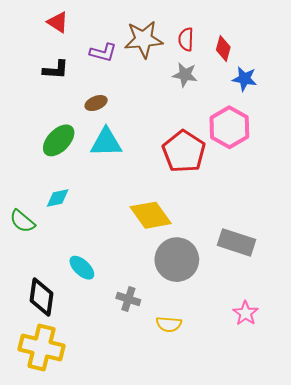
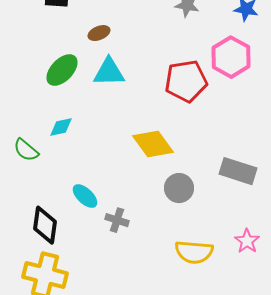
red pentagon: (184, 152) -> (186, 81), turned 30
gray circle: (177, 260) -> (179, 188), size x0.7
gray cross: (128, 299) -> (117, 220), moved
yellow semicircle: (169, 324) -> (194, 252), moved, size x1.5

